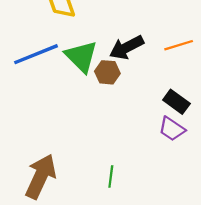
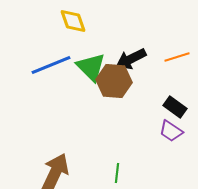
brown hexagon: (107, 72) -> (114, 81), size x1.6

